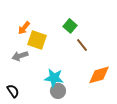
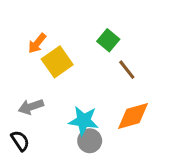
yellow square: (37, 40) -> (57, 62), turned 36
gray arrow: (20, 56) -> (31, 107), moved
orange diamond: (99, 75) -> (133, 116), moved

